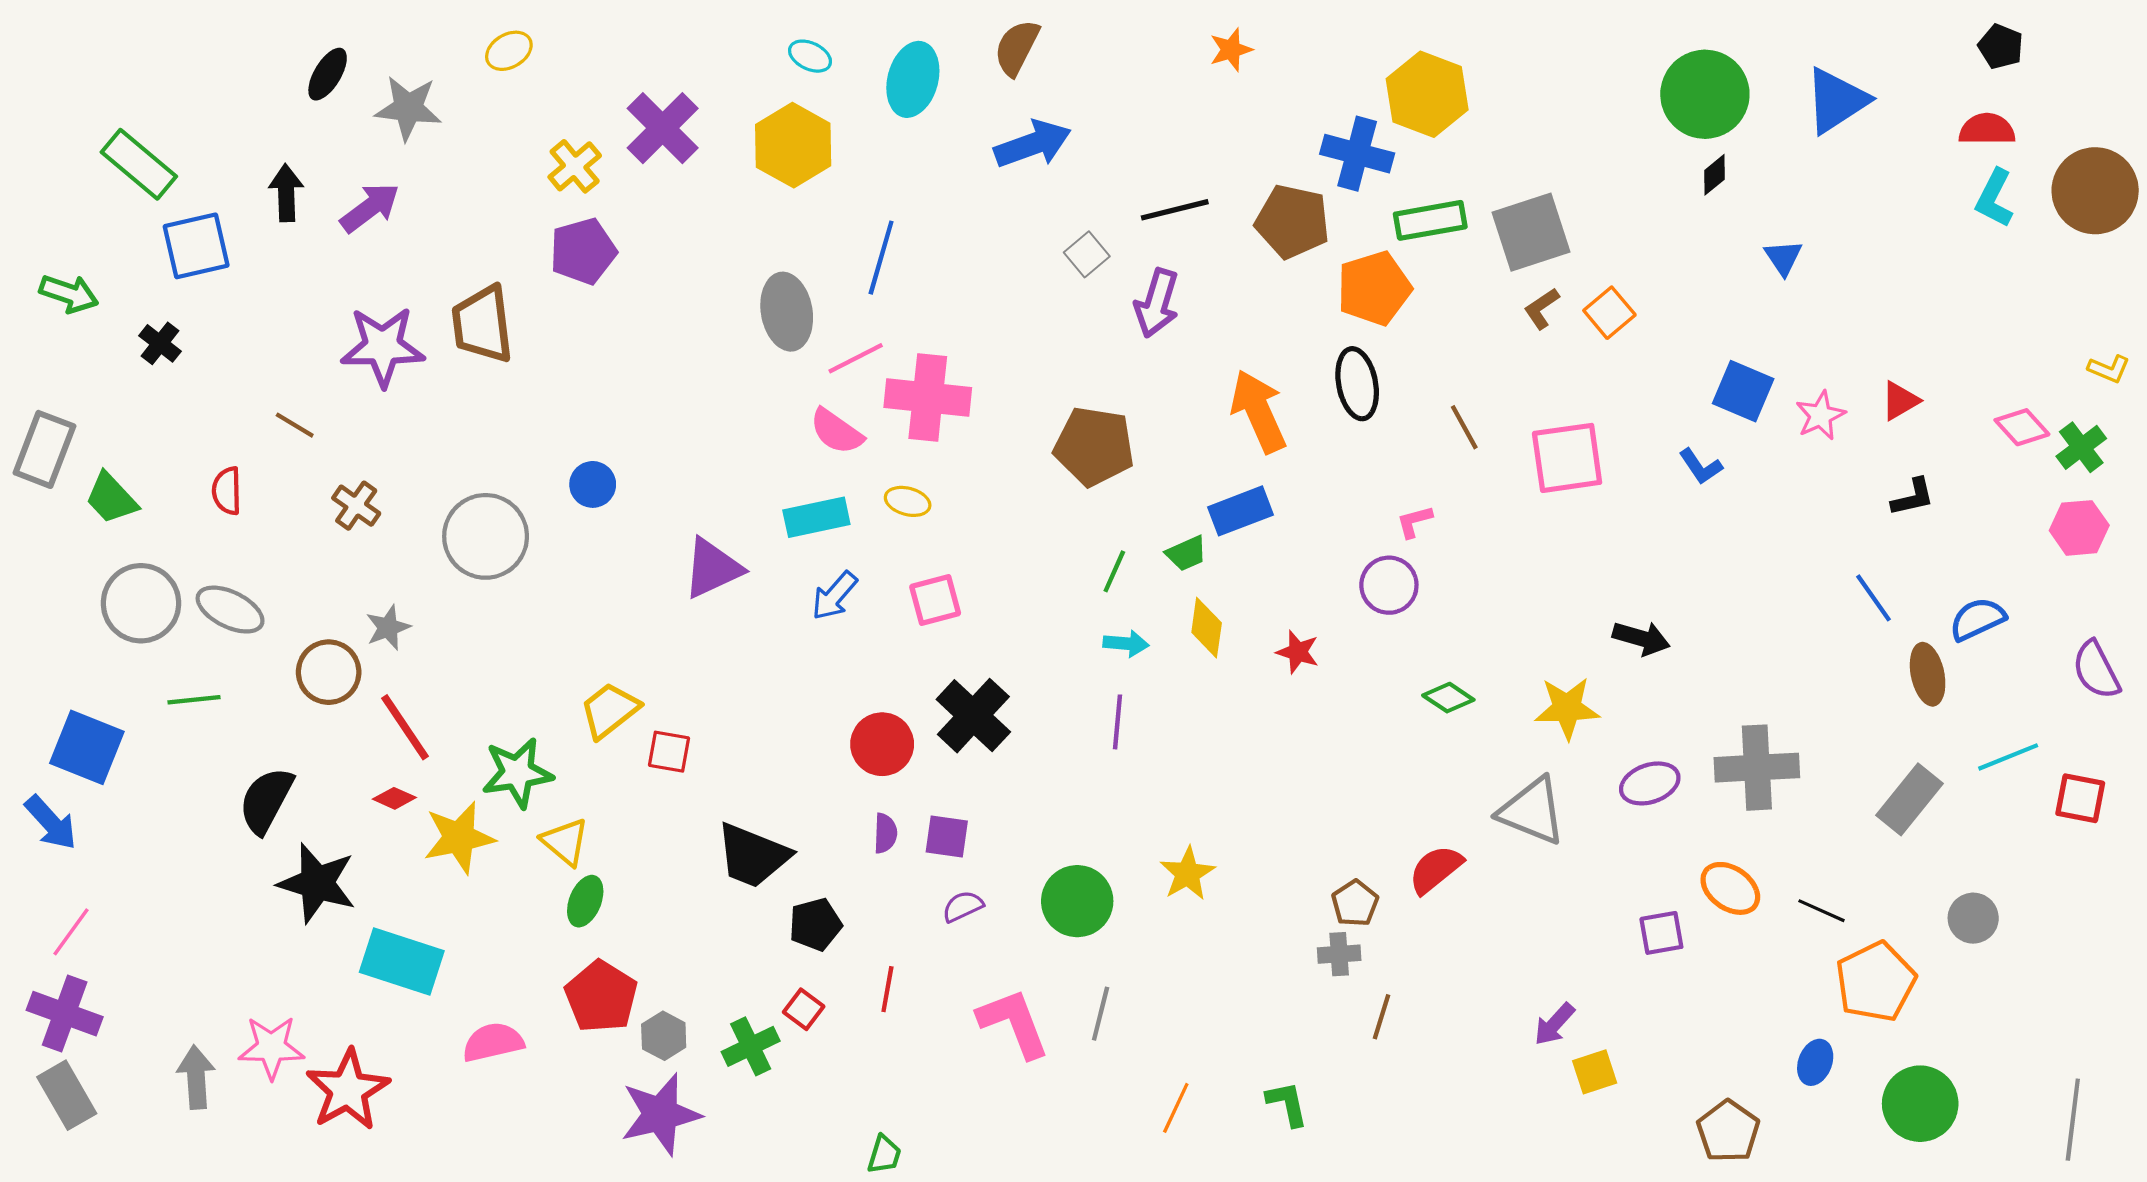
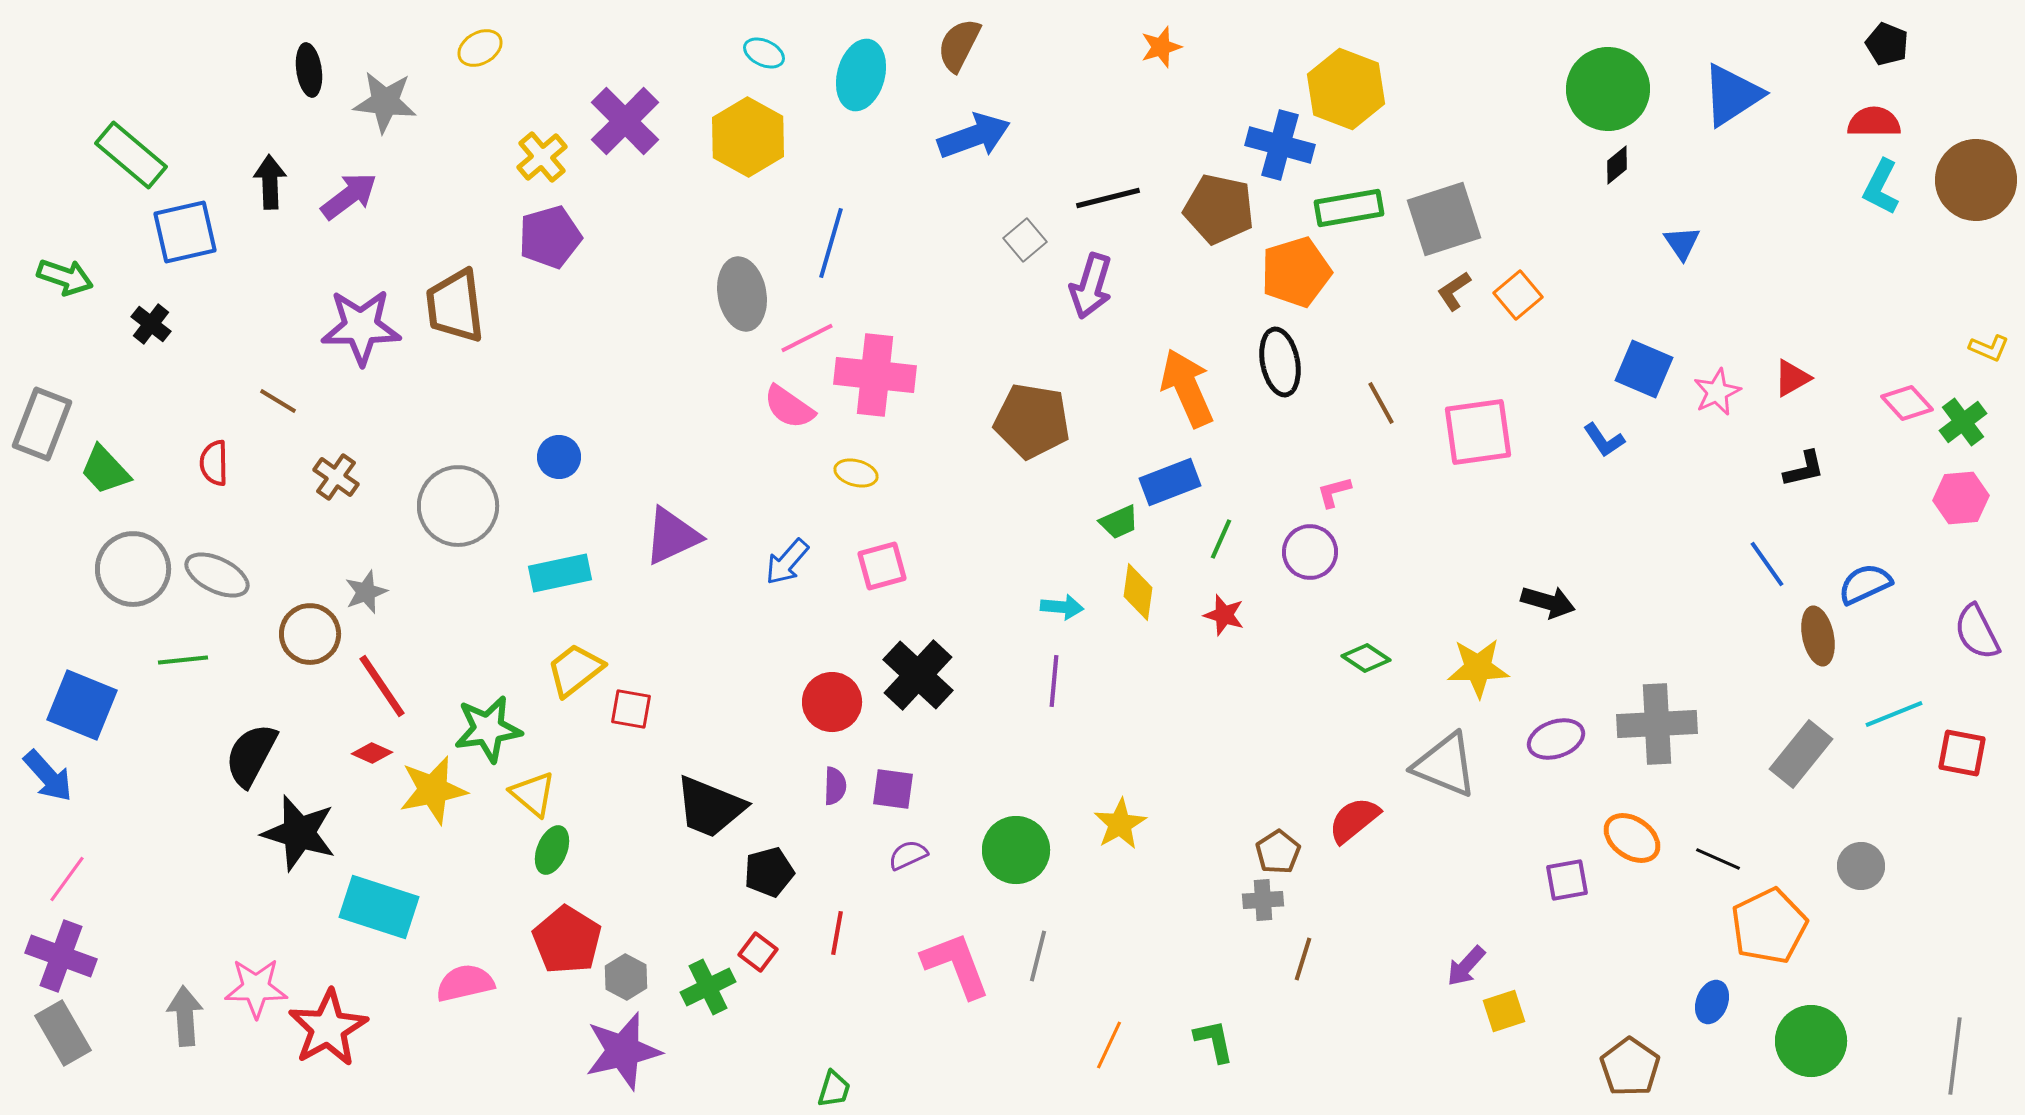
black ellipse: (328, 74) -> (309, 70), turned -39
cyan rectangle: (816, 517) -> (560, 573), moved
green line: (1114, 571) -> (1221, 539), moved

